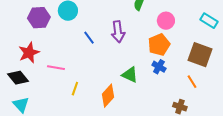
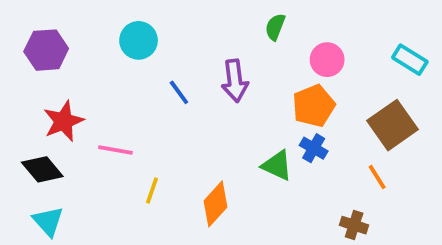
purple hexagon: (39, 18) -> (46, 50), moved
brown square: (200, 55) -> (393, 125), turned 35
green triangle: (130, 75) -> (277, 165), moved

